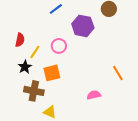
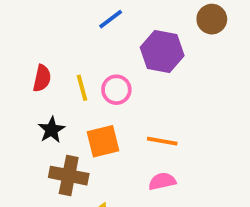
yellow line: (35, 52) -> (82, 88), moved, turned -48
orange line: (118, 73) -> (162, 141), moved, turned -49
pink semicircle: (94, 95) -> (162, 181), moved

